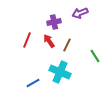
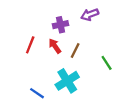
cyan cross: (60, 72) -> (67, 81), turned 35
blue line: (33, 83) -> (37, 93), turned 64

